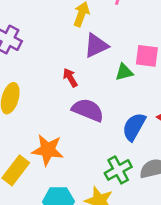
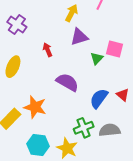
green triangle: (124, 72) -> (97, 58), turned -40
red arrow: (70, 78) -> (48, 50), moved

